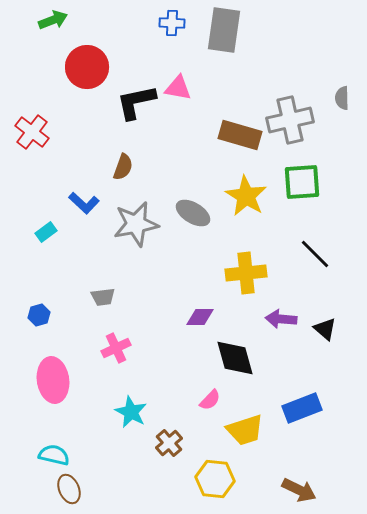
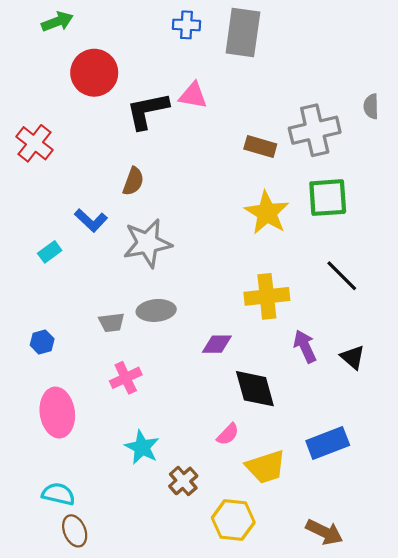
brown rectangle: (240, 135) -> (260, 147), size x0.7
gray ellipse: (193, 213) -> (156, 310), moved, turned -36
purple arrow: (281, 319) -> (305, 346), turned 60

